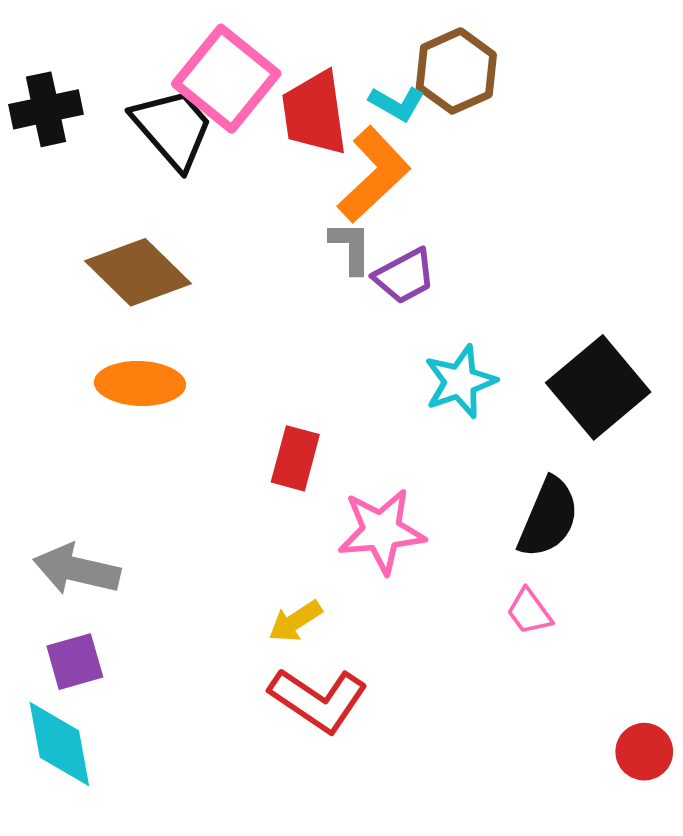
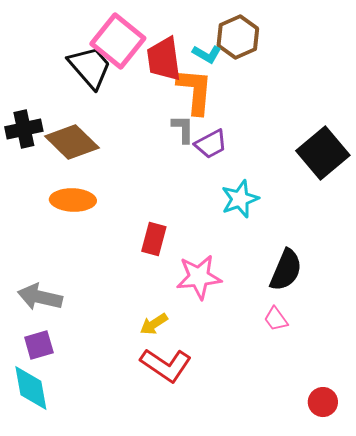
black cross: (46, 109) -> (24, 129), moved
orange L-shape: (374, 174) -> (195, 91), turned -42
black square: (598, 387) -> (323, 153), moved
red circle: (644, 752) -> (323, 402), moved

